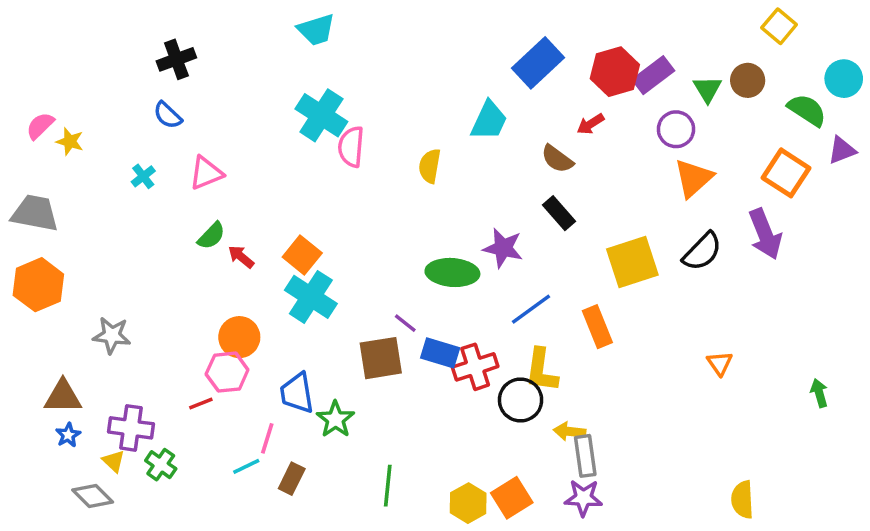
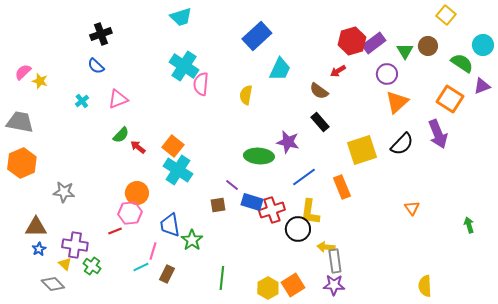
blue rectangle: (538, 63) -> (257, 36), moved
brown square: (381, 358) -> (218, 205), size x0.6

